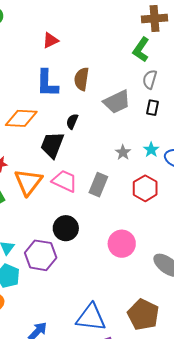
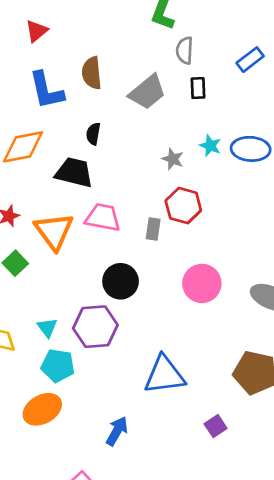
black trapezoid: (52, 145) -> (74, 172), turned 96
gray rectangle: (98, 185) -> (153, 229), moved, size x0.7
red hexagon: (145, 188) -> (183, 206), moved
blue triangle: (91, 317) -> (164, 375), moved

